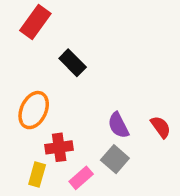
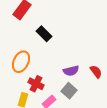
purple semicircle: (118, 125) -> (71, 71), turned -77
red cross: (59, 147) -> (36, 84), turned 35

